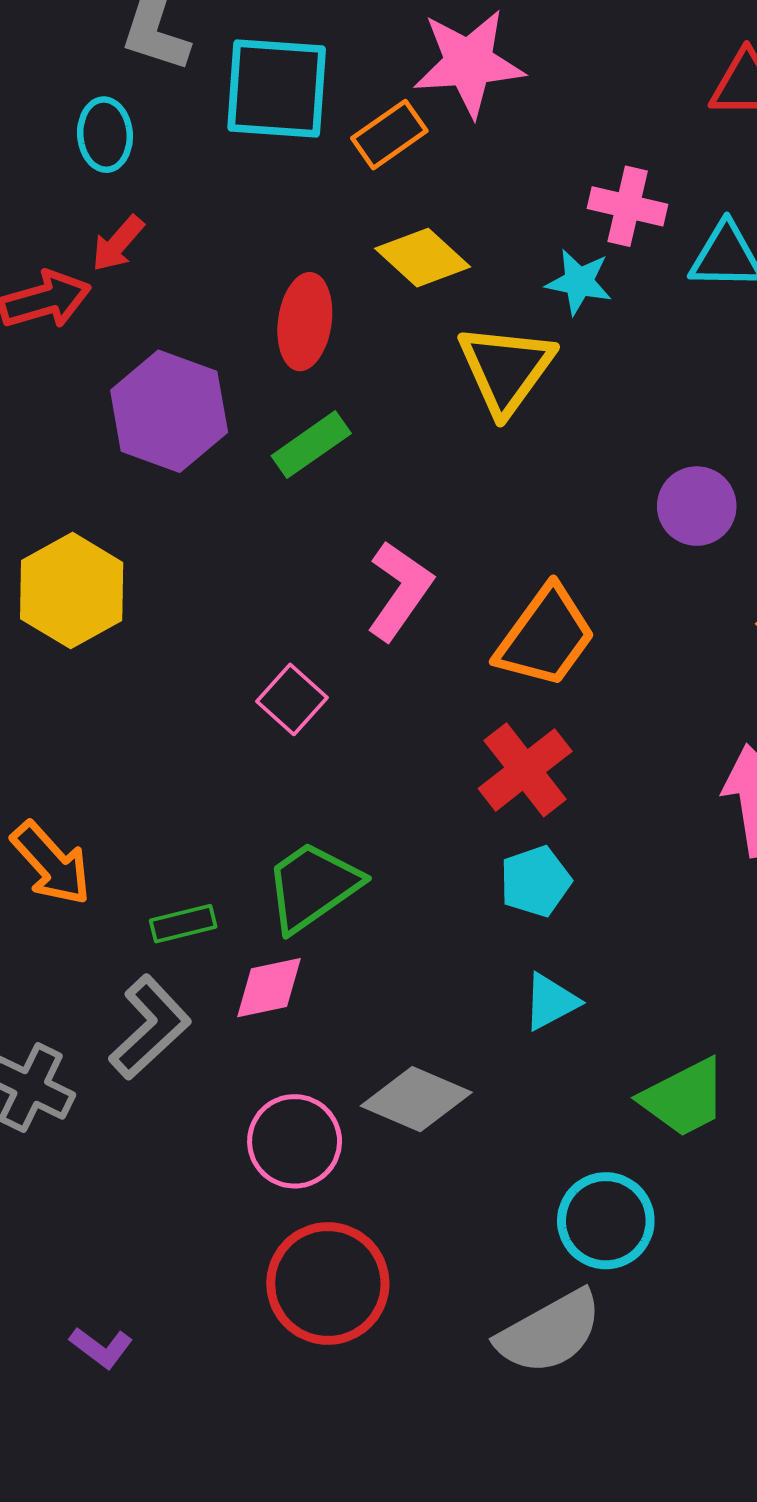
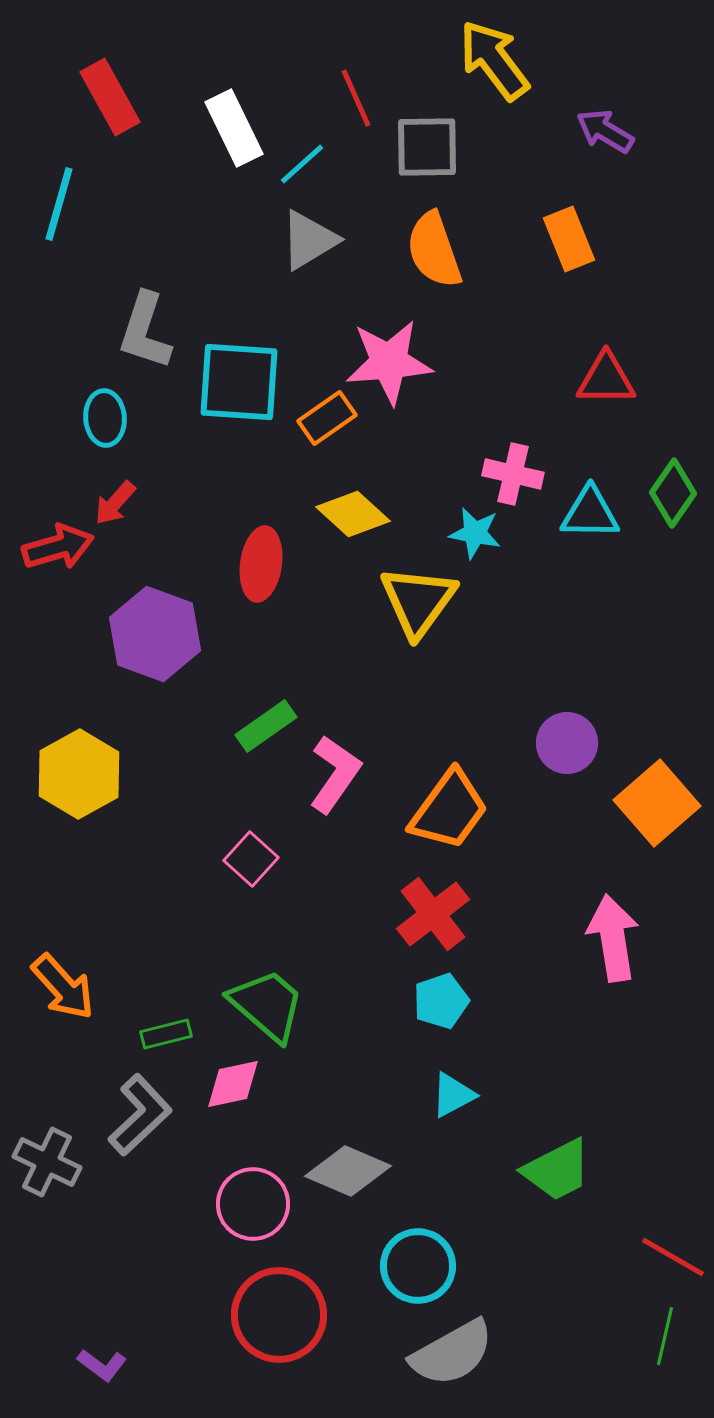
green rectangle: (311, 445) -> (266, 726), moved
purple circle: (697, 506) -> (567, 743), moved
green trapezoid: (312, 886) -> (267, 1005), turned 76
cyan circle: (606, 1221) -> (418, 1266), moved

